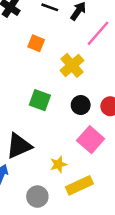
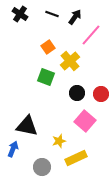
orange square: (36, 43) -> (48, 47), moved, turned 32
green square: (40, 100) -> (46, 77), moved
black triangle: (19, 146) -> (27, 126), turned 35

